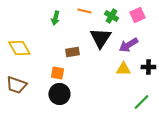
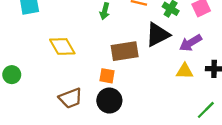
black triangle: (100, 38) -> (158, 35), turned 30
brown rectangle: (72, 52) -> (125, 51), size x1.6
brown trapezoid: (16, 85) -> (71, 98), moved, turned -40

